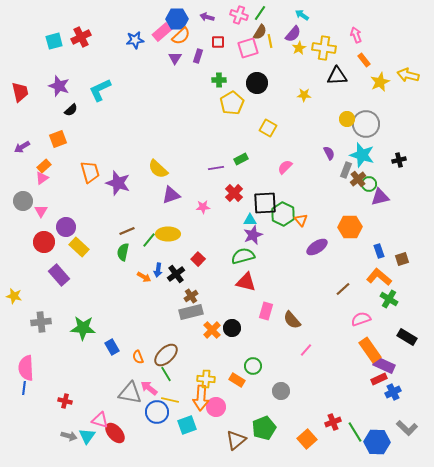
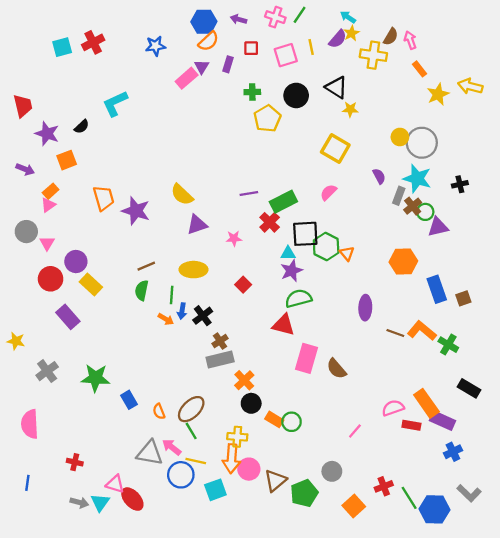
pink rectangle: (162, 32) -> (187, 78), moved
brown semicircle: (260, 32) -> (391, 37), moved
yellow star: (299, 48) -> (351, 33), moved
black triangle: (337, 76) -> (336, 87), moved, turned 35
purple star: (59, 86) -> (47, 134), moved
yellow square: (268, 128) -> (335, 149), moved, size x1.4
purple arrow: (22, 147) -> (25, 169), turned -126
green rectangle: (241, 159) -> (283, 202), moved, size x1.6
green line: (149, 240) -> (172, 295), moved, turned -35
purple ellipse: (317, 247) -> (365, 308), moved, turned -55
blue rectangle: (379, 251) -> (437, 289), size x1.6
green semicircle: (243, 256) -> (298, 298), moved
red square: (198, 259) -> (243, 285), moved
orange L-shape: (379, 277) -> (422, 331), moved
brown line: (343, 289) -> (395, 333), turned 63
pink rectangle: (266, 311) -> (306, 358), size x1.4
pink semicircle: (361, 319) -> (393, 408), moved
gray cross: (41, 322) -> (47, 371), turned -30
black circle: (232, 328) -> (251, 403), moved
pink line: (306, 350) -> (355, 431), moved
red rectangle: (379, 379) -> (411, 425), moved, turned 35
orange rectangle: (237, 380) -> (274, 419), moved
blue line: (24, 388) -> (27, 483), moved
gray circle: (281, 391) -> (332, 471), moved
brown triangle: (236, 440) -> (275, 481), moved

